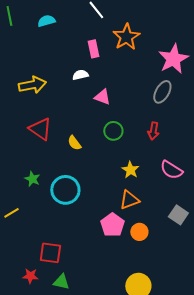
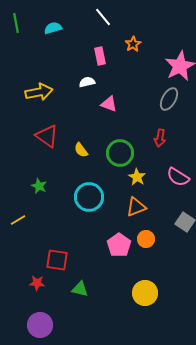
orange star: (126, 37) -> (133, 44), size x0.6
green circle: (113, 131) -> (120, 153), moved, size x1.4
cyan circle: (65, 190) -> (89, 197), moved
pink pentagon: (112, 225) -> (119, 245), moved
green triangle: (61, 282) -> (80, 289), moved

